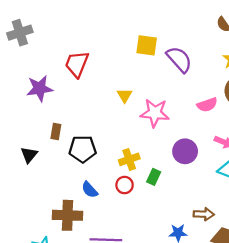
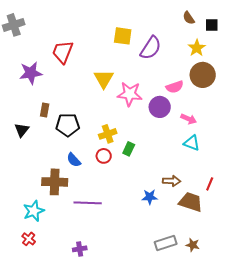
purple semicircle: (179, 59) -> (151, 48), turned 75
yellow triangle: (125, 95) -> (104, 79), size x1.5
purple circle: (185, 151) -> (160, 107), moved

